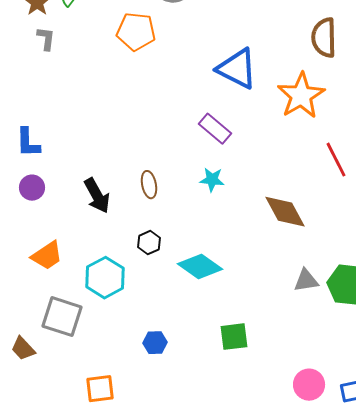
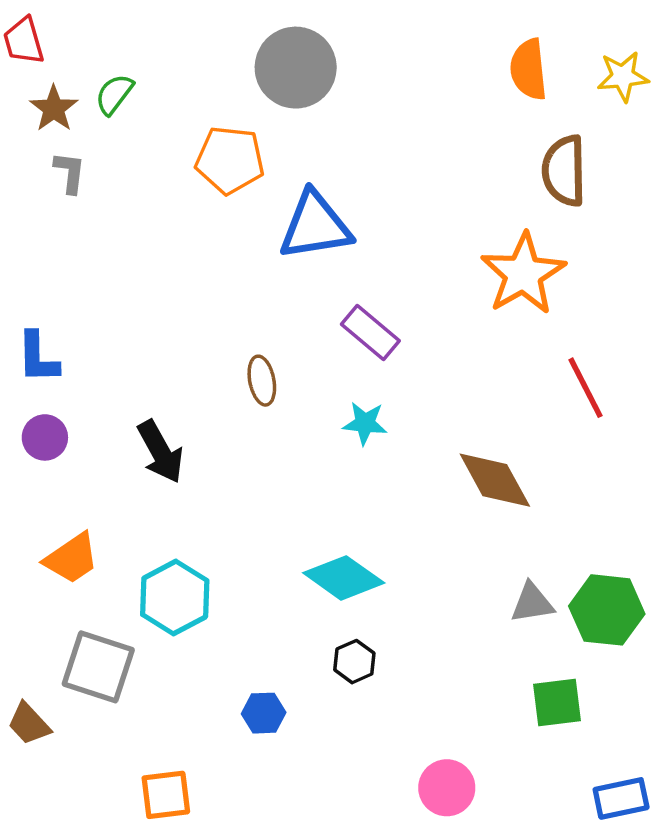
blue triangle: (237, 69) -> (315, 226), moved, turned -36
brown ellipse: (149, 185) -> (262, 381), moved
black hexagon: (149, 243) -> (354, 662), moved
green square: (234, 337) -> (557, 702), moved
pink circle: (309, 385) -> (447, 788), moved

